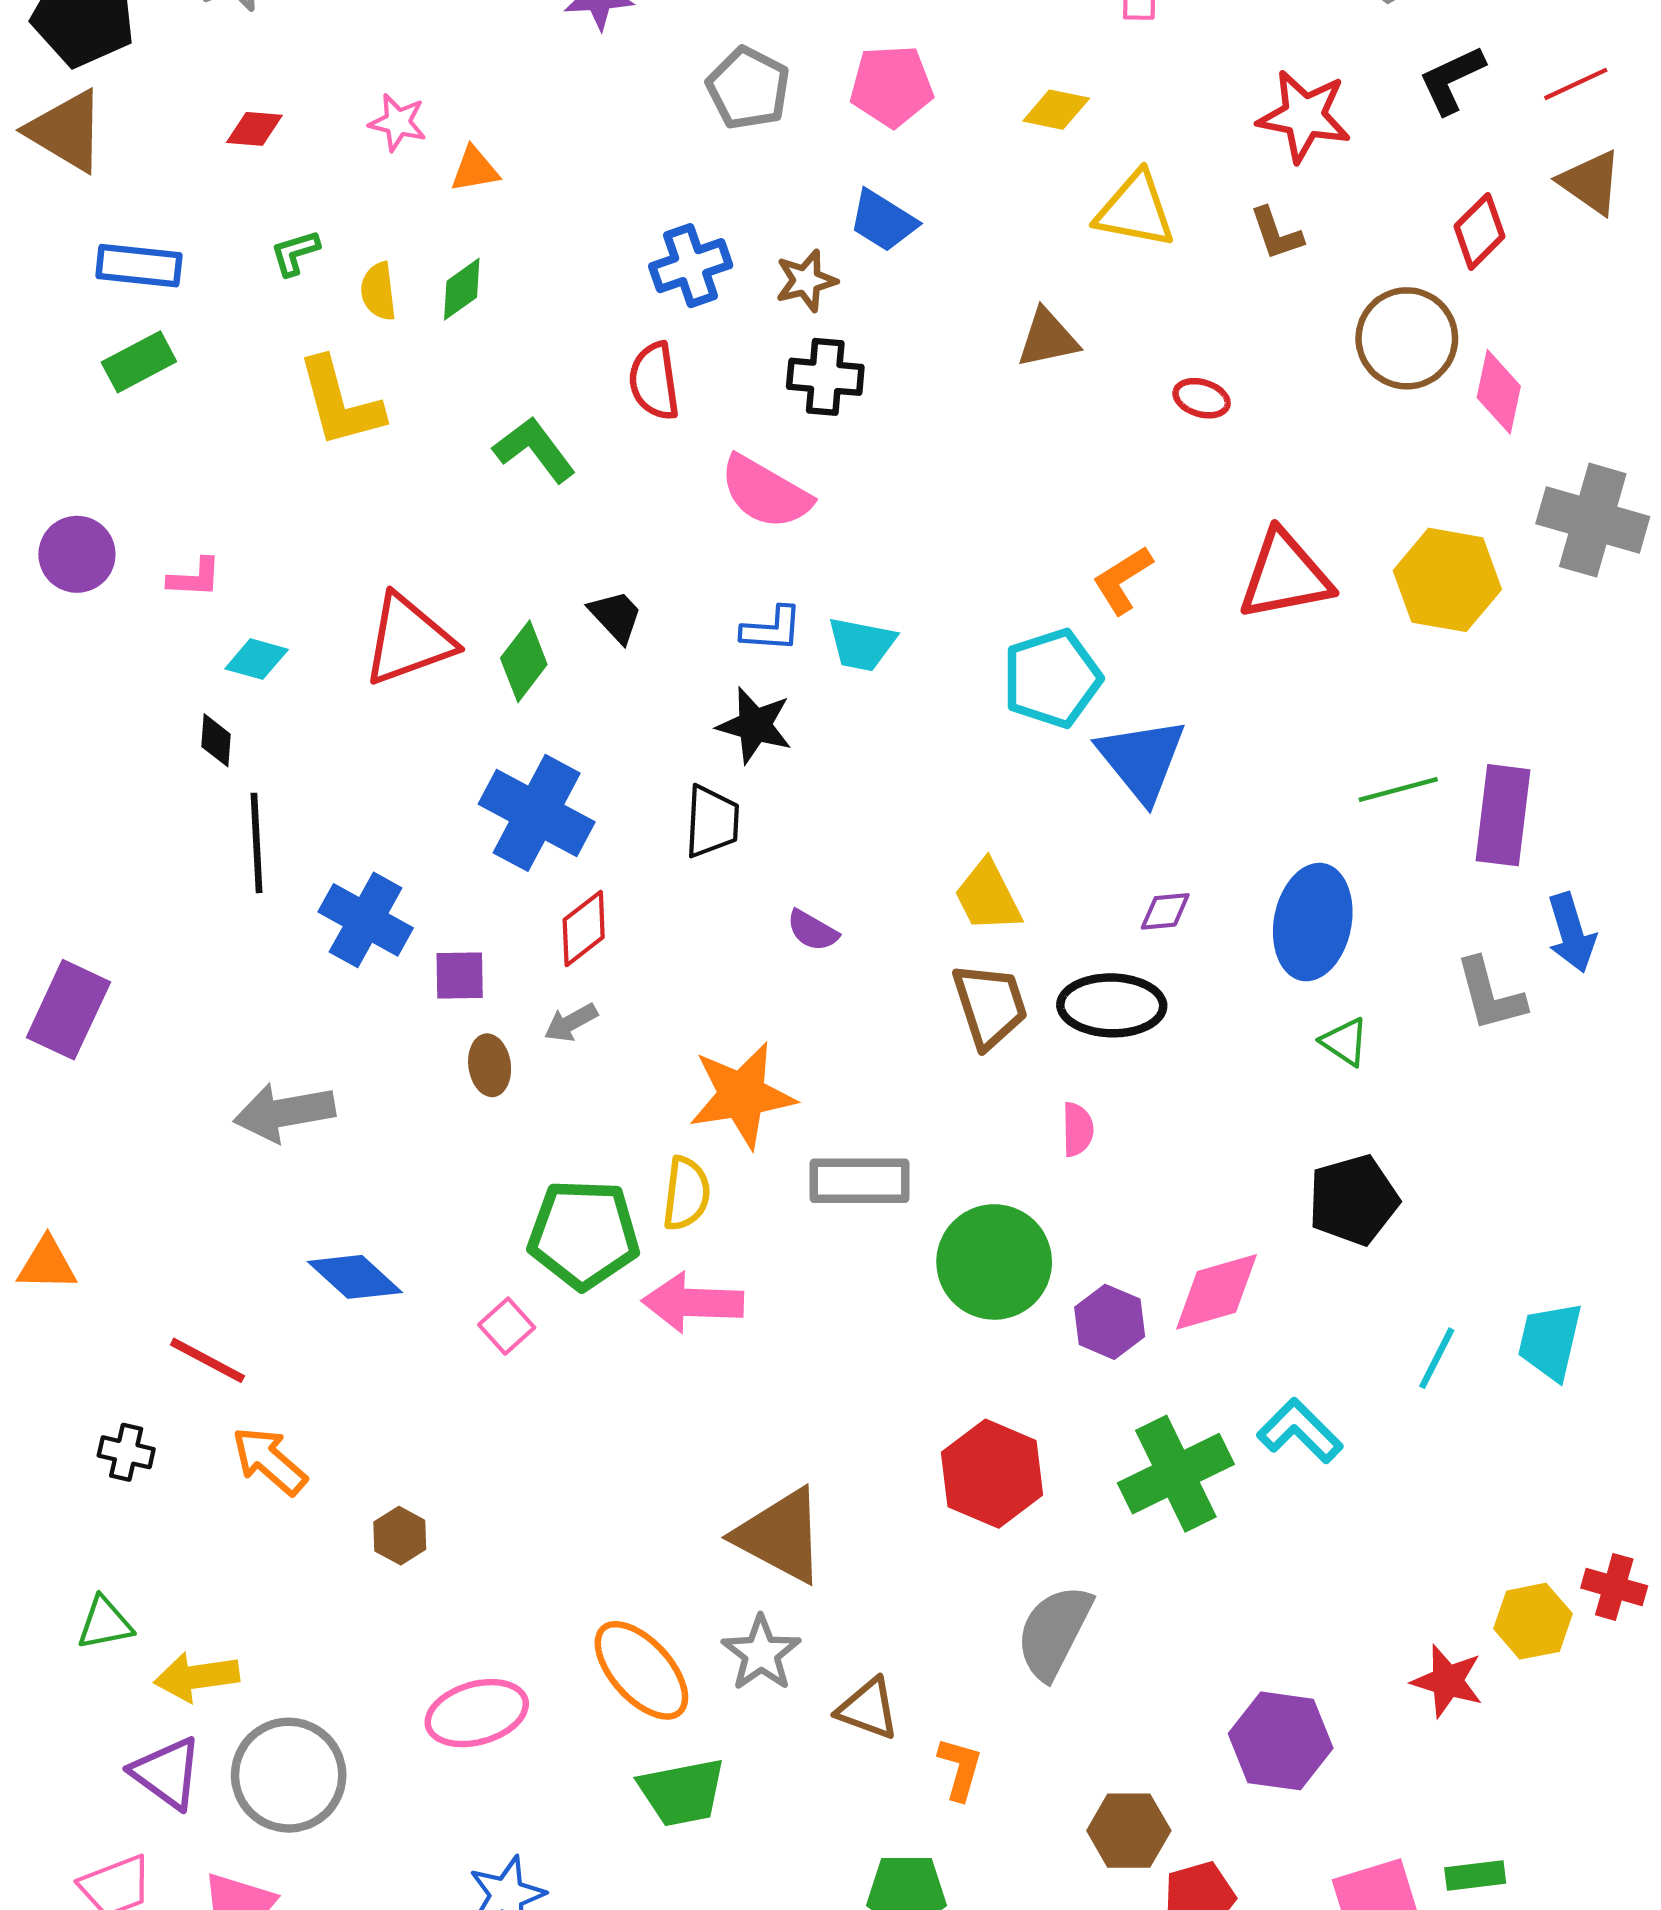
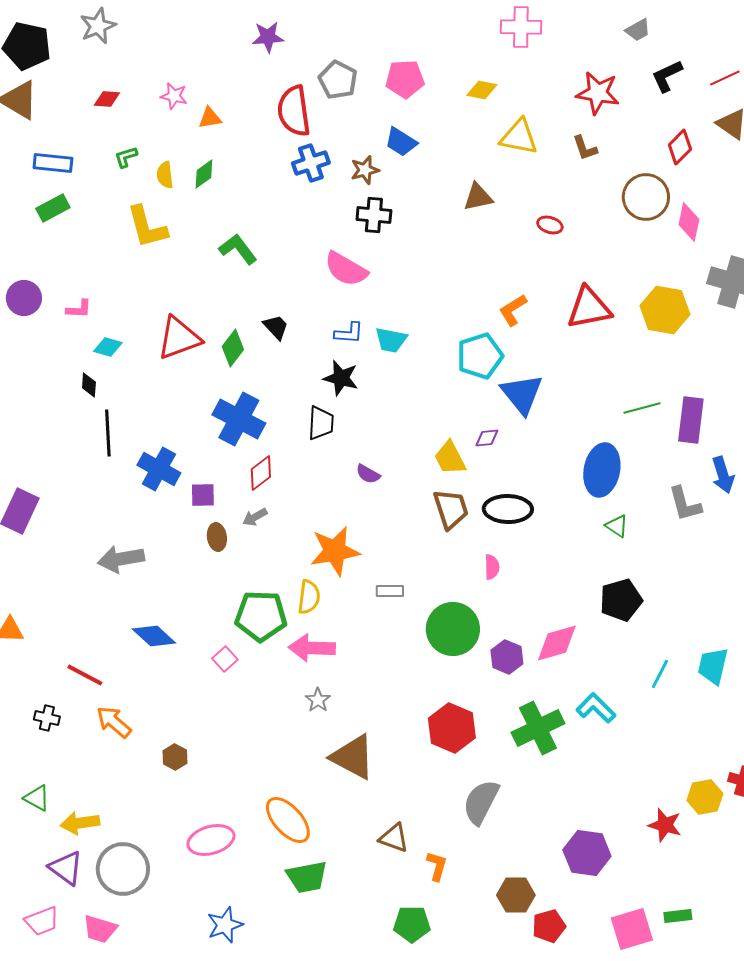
red semicircle: (654, 381) -> (294, 111), moved, size x1.4
purple diamond: (1165, 911) -> (487, 438), moved
gray rectangle: (859, 1181) -> (390, 591), size x0.6
green triangle: (105, 1623) -> (37, 798), turned 40
gray star: (761, 1653) -> (318, 700), moved, size x0.7

